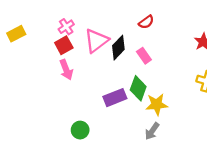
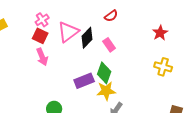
red square: (64, 45) -> (40, 36), turned -35
yellow star: (157, 104) -> (106, 91), moved

